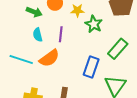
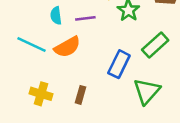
purple line: (61, 34) -> (85, 18), turned 70

